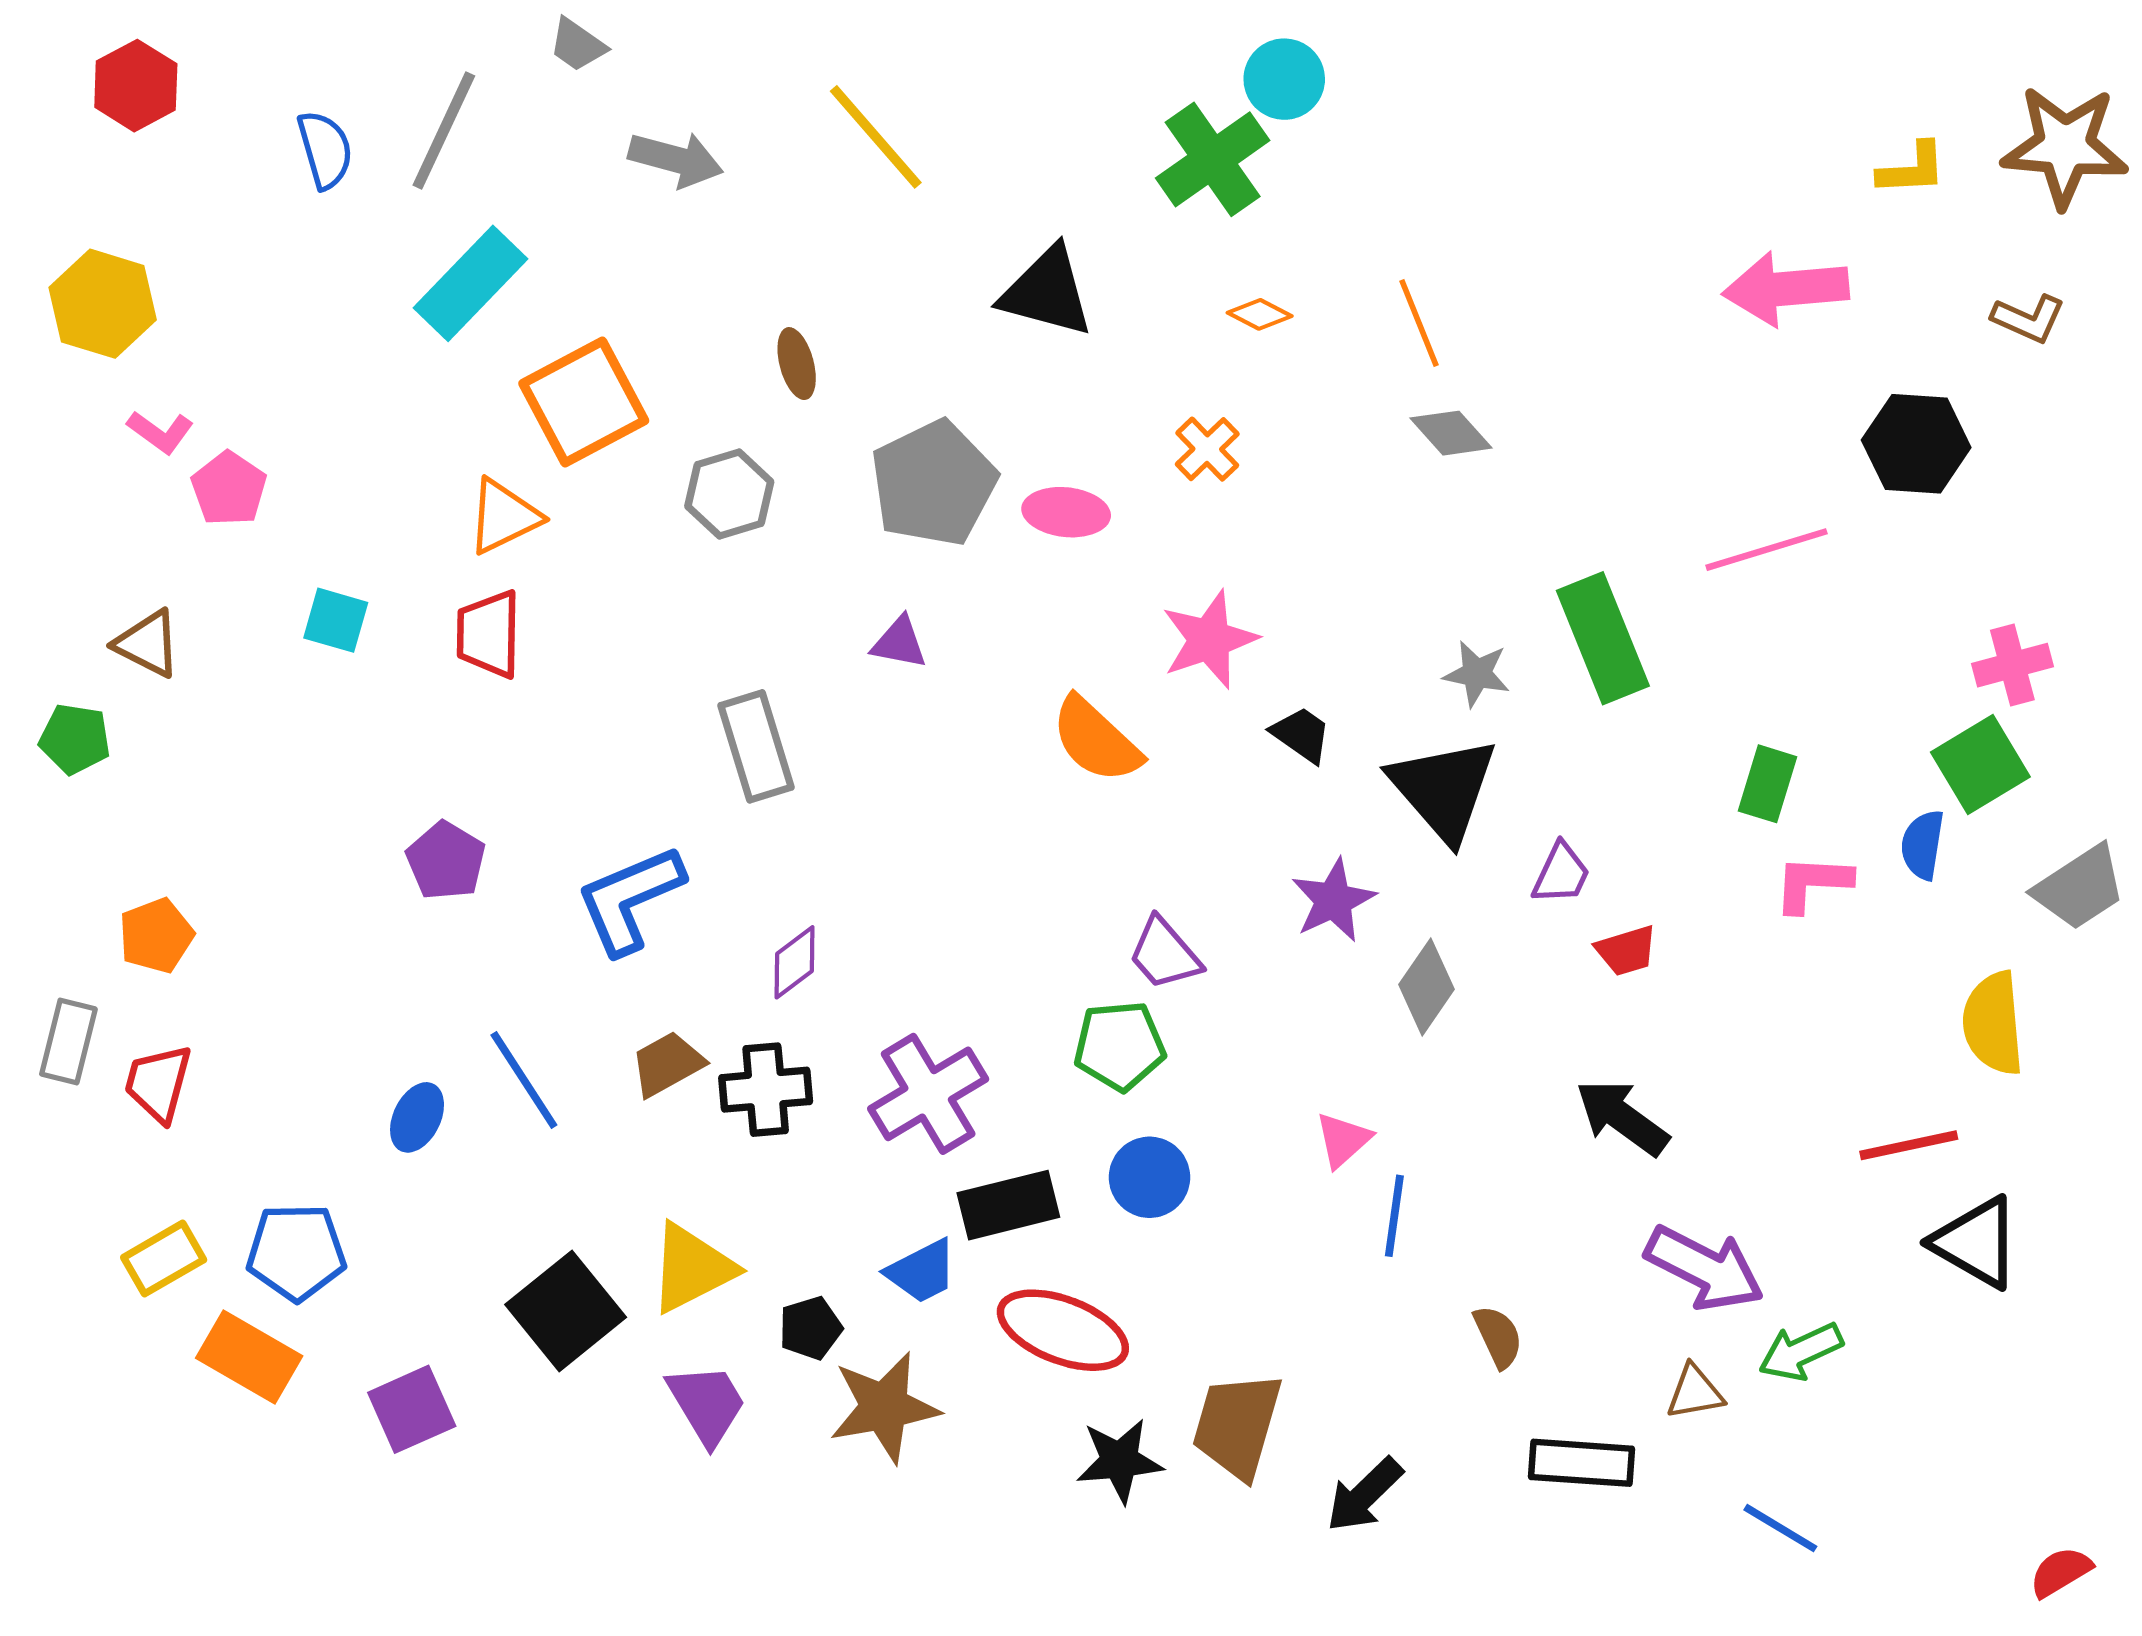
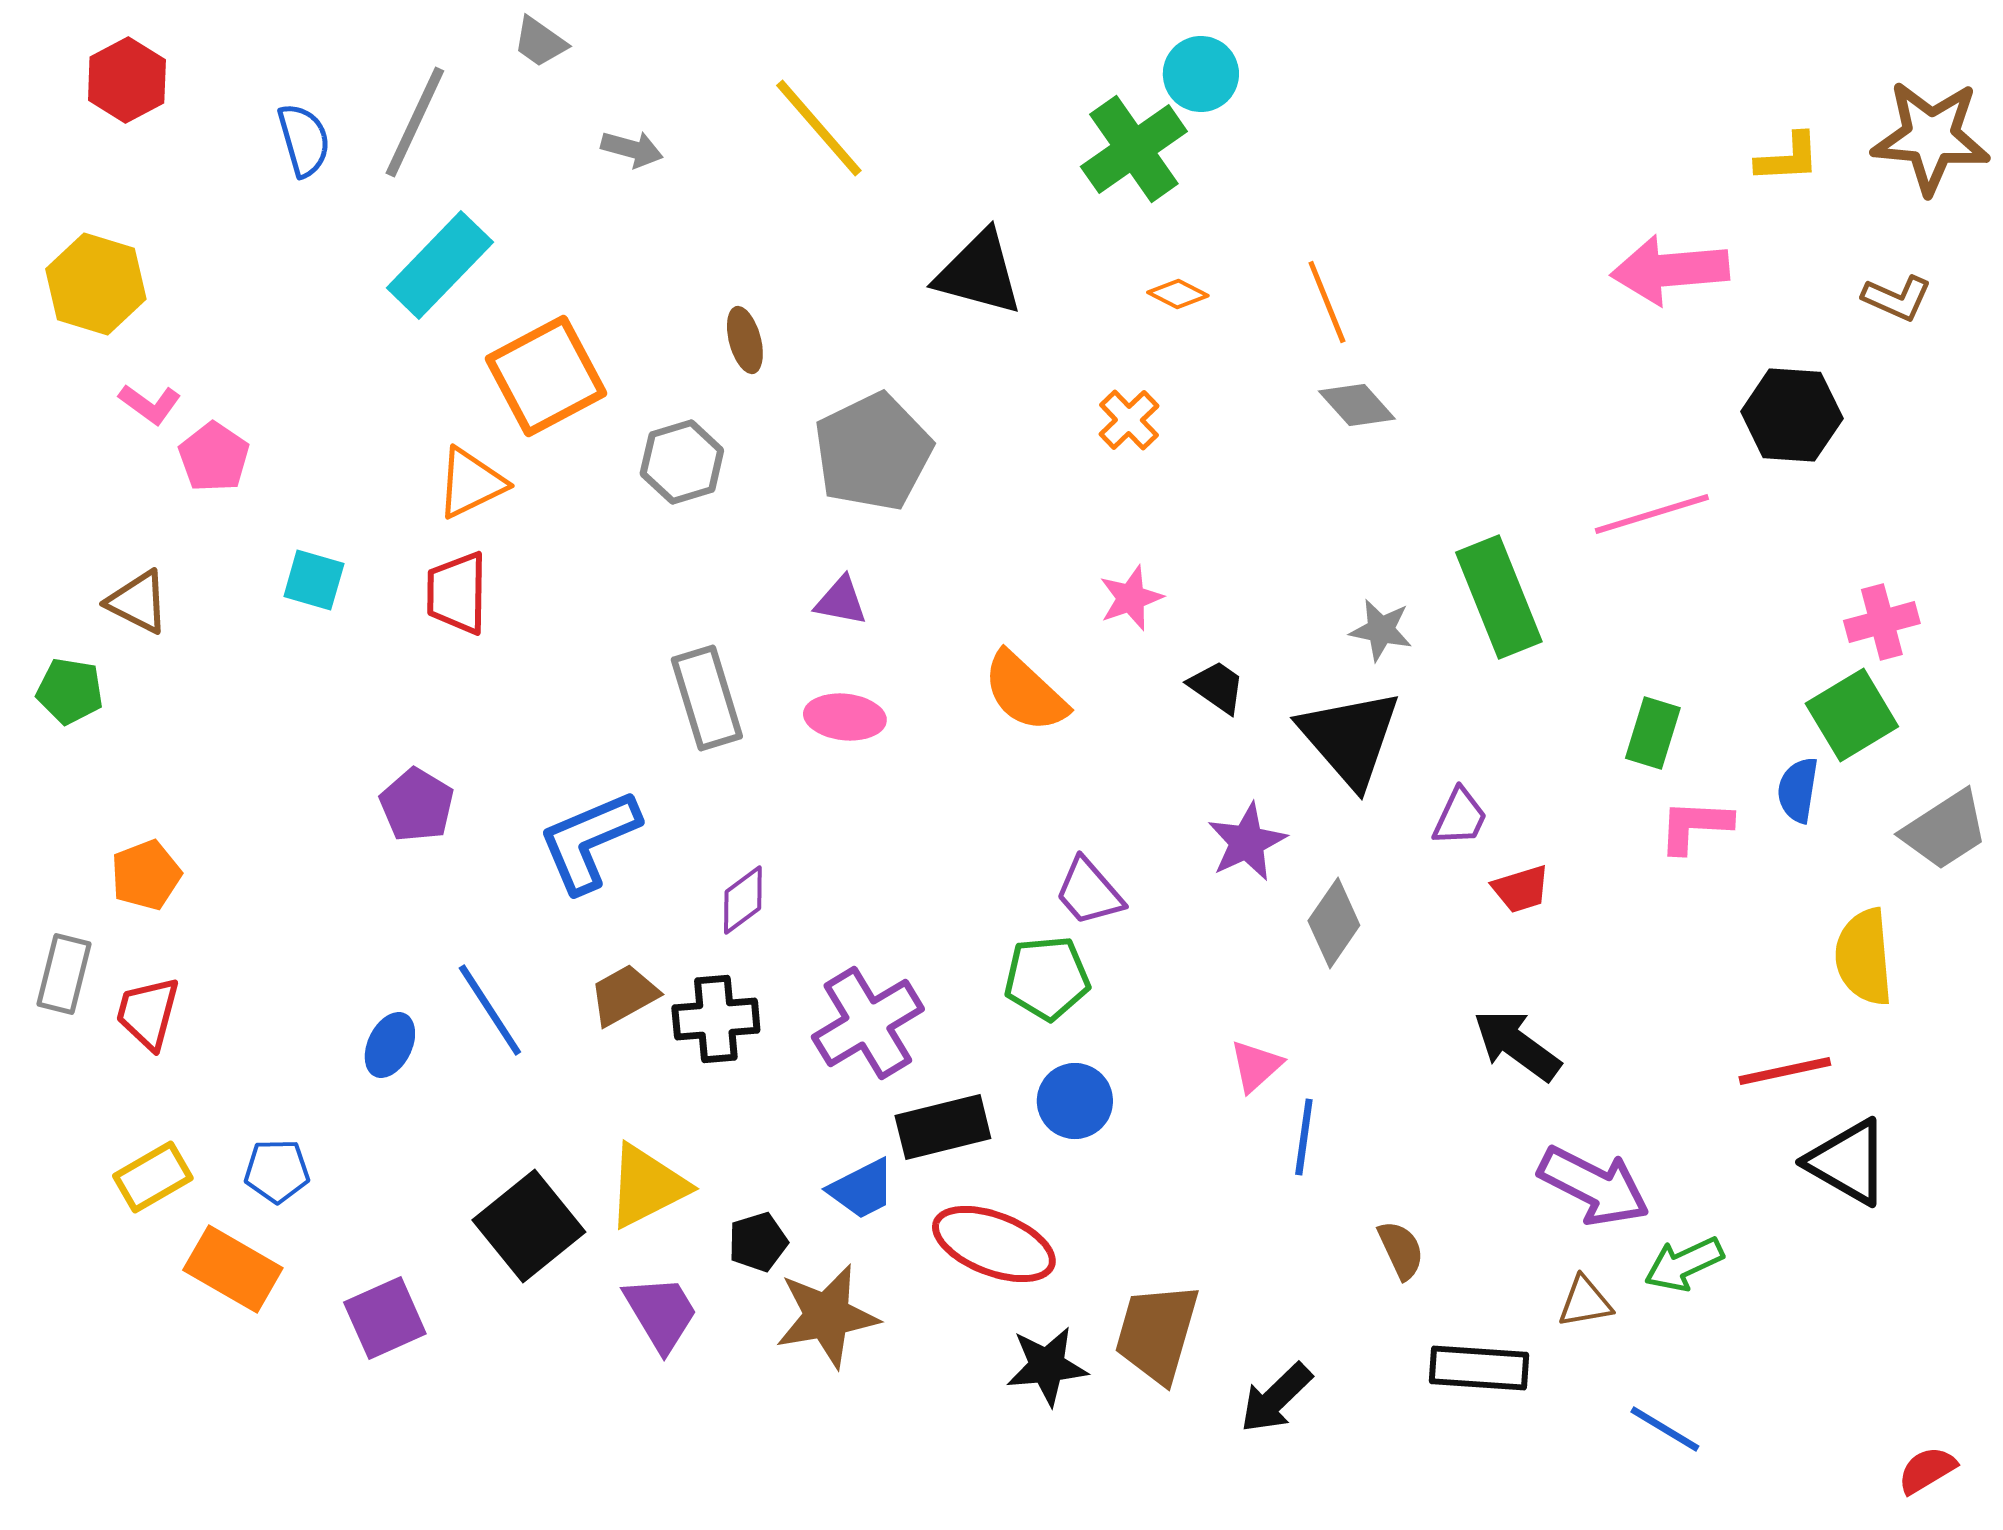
gray arrow: (676, 159) -> (632, 149), size x0.7
pink ellipse: (1066, 512) -> (845, 717), moved
pink star: (1209, 639) -> (1131, 598), size x0.7
blue pentagon: (296, 1252) -> (277, 1171), size x0.7

